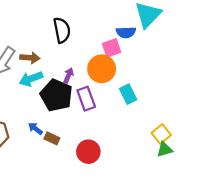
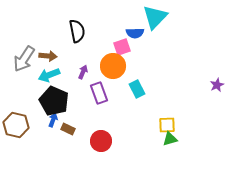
black pentagon: (56, 95) -> (54, 101), moved
blue arrow: (35, 128) -> (53, 120), turned 72
yellow square: (161, 134) -> (167, 125), turned 36

